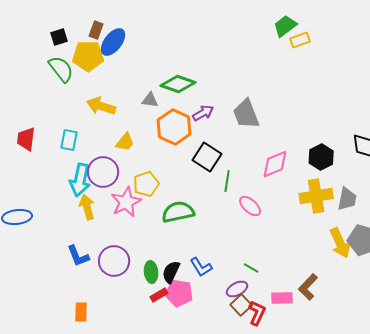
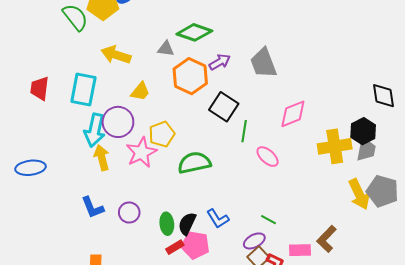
cyan rectangle: (69, 140) -> (83, 89), size x1.5
black hexagon: (321, 157) -> (363, 131), moved
purple circle: (114, 261) -> (129, 213), size x0.7

